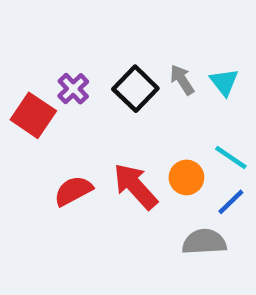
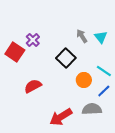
black square: (135, 89) -> (66, 58), moved
red arrow: (135, 186) -> (61, 117), moved, turned -80

